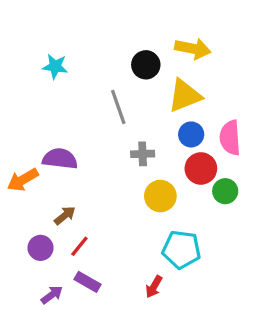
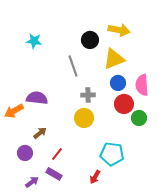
yellow circle: (160, 196) -> (84, 118), moved
red line: (79, 246) -> (57, 154), moved

